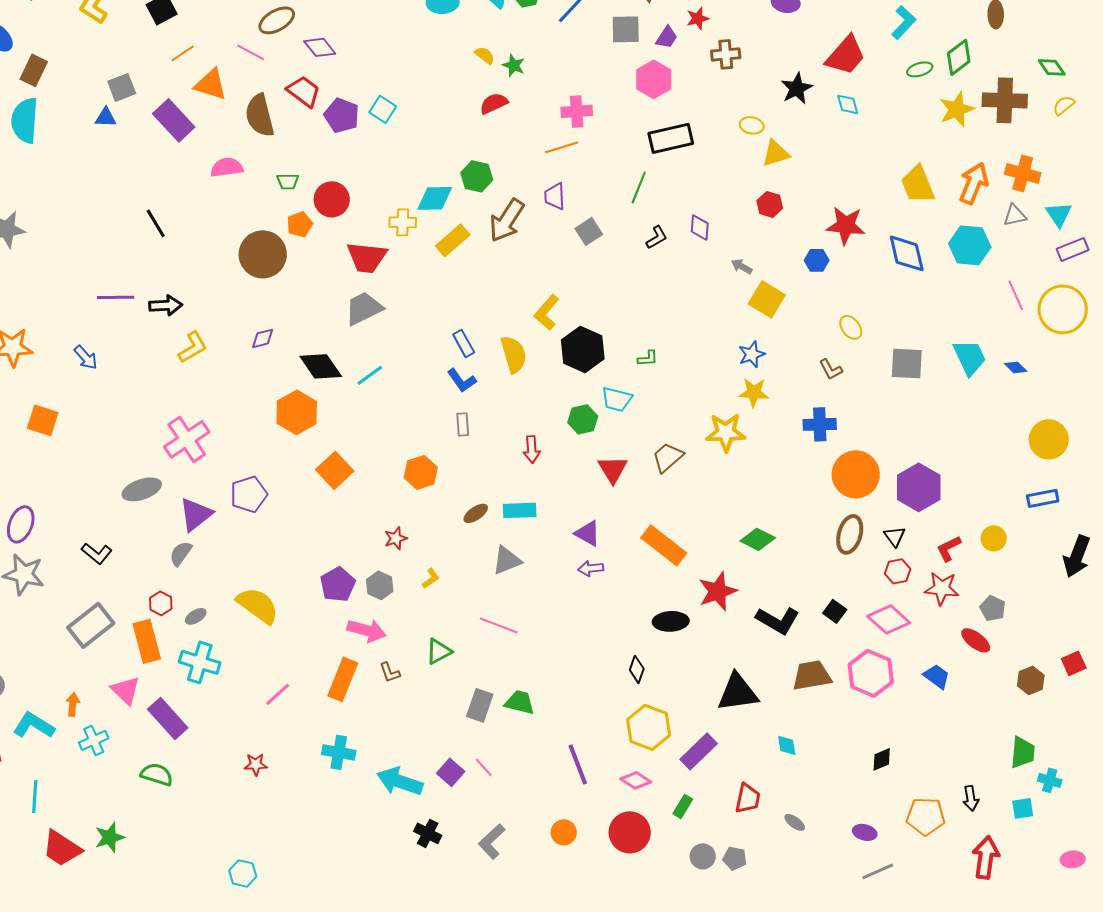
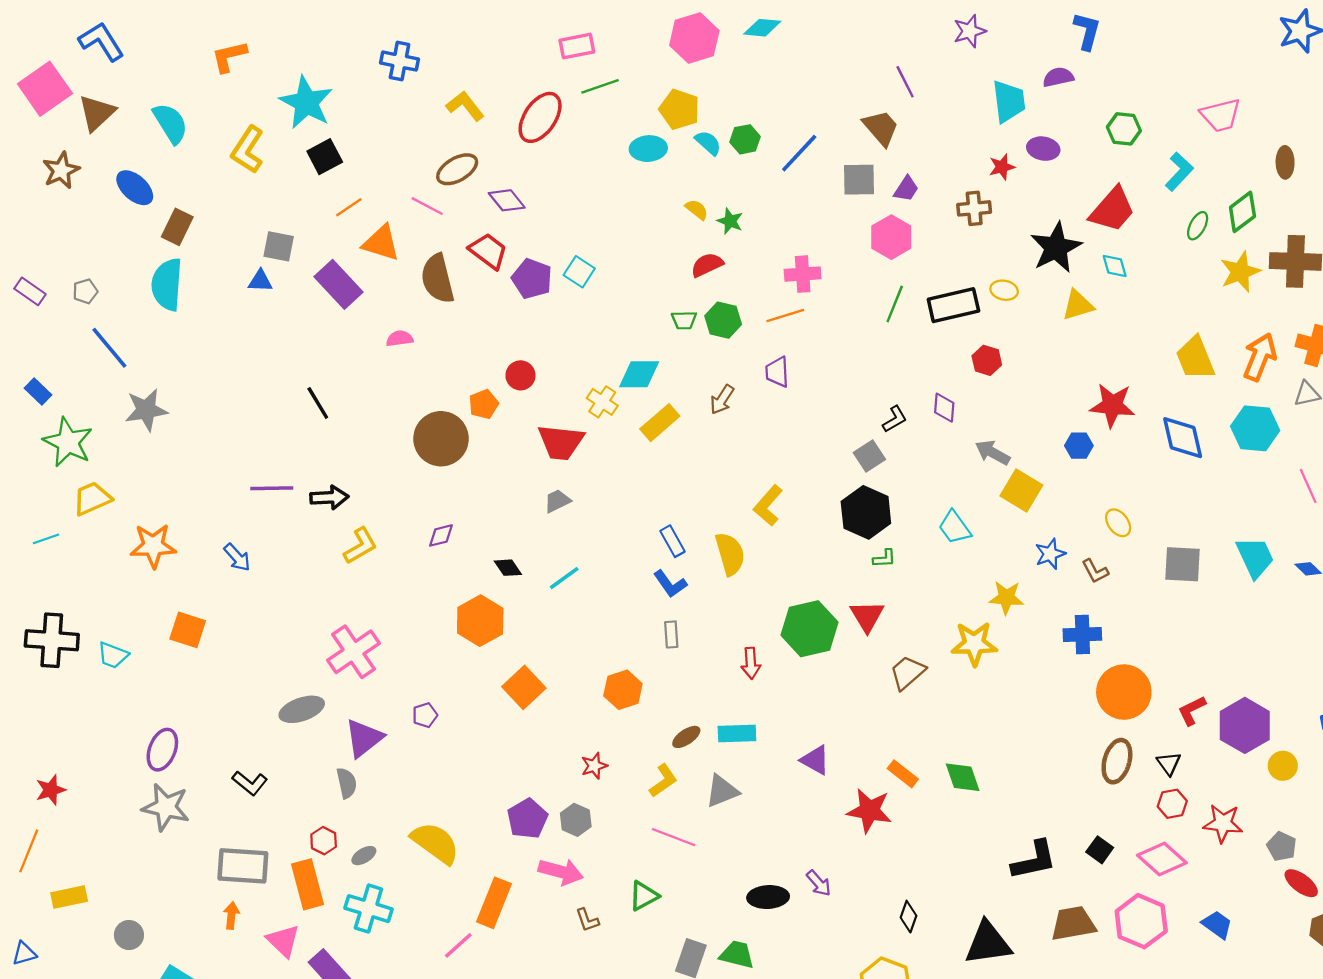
red star: (698, 18) -> (1002, 167), moved
green ellipse: (920, 69) -> (1198, 226), turned -45
gray square: (122, 87) -> (279, 246), turned 32
black star: (797, 88) -> (1056, 248), size x1.4
black rectangle: (671, 138) -> (953, 305), moved
yellow triangle: (776, 153) -> (1078, 305), moved
pink semicircle: (227, 167) -> (400, 339), size x0.7
green hexagon: (477, 176) -> (723, 320), moved
green trapezoid: (288, 181) -> (684, 320), moved
green line: (639, 187) -> (895, 304), moved
red circle: (332, 199) -> (520, 375), size x0.7
red hexagon: (770, 204) -> (987, 360), moved
brown arrow: (507, 220) -> (722, 400), size x0.6
yellow cross: (403, 222) -> (602, 402), turned 32
gray square: (589, 231) -> (869, 456), moved
gray arrow: (742, 266) -> (993, 453), size x1.4
gray trapezoid: (364, 308) -> (557, 501), size x0.6
black hexagon: (583, 349) -> (866, 512), moved
blue star: (752, 354) -> (1050, 554), moved
black diamond: (321, 366) -> (508, 568), size x0.6
cyan trapezoid: (617, 399) -> (955, 527), moved, turned 40
green hexagon: (583, 419) -> (810, 629), size x1.6
red triangle: (613, 469) -> (867, 616), moved
purple hexagon: (919, 487) -> (1245, 725), moved
purple pentagon: (249, 494) -> (425, 715), size x0.6
green diamond: (758, 539) -> (963, 777), moved, turned 44
orange rectangle: (664, 545) -> (903, 774), size x0.6
red L-shape: (949, 548) -> (1192, 710), moved
gray semicircle: (181, 553) -> (347, 783), turned 132
purple arrow: (591, 568) -> (819, 883), moved, turned -125
yellow L-shape: (431, 578) -> (663, 781), moved, size x1.4
red star: (718, 591) -> (869, 811), moved, turned 30
black L-shape: (778, 620) -> (1034, 860), turned -42
black ellipse: (671, 621) -> (768, 897), moved
gray rectangle: (91, 625) -> (243, 866), turned 42
pink line: (499, 625) -> (674, 837), moved
red ellipse: (976, 640) -> (1301, 883), moved
black diamond: (637, 669) -> (909, 917), moved
orange rectangle: (343, 679) -> (494, 903), moved
orange arrow: (73, 704) -> (231, 915), moved

